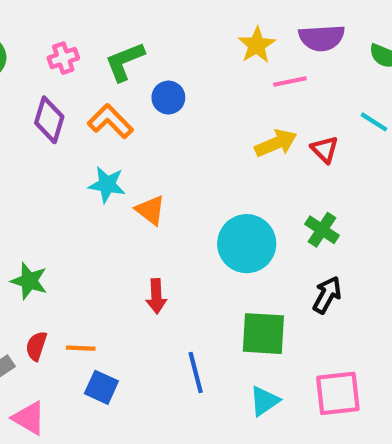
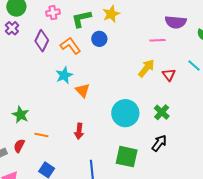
yellow star: (257, 45) -> (111, 14), moved
yellow arrow: (276, 143) -> (146, 68), turned -36
cyan star: (107, 185) -> (64, 75), turned 30
orange line: (81, 348) -> (41, 135), moved

